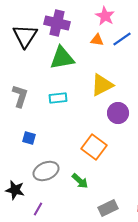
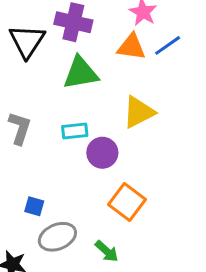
orange triangle: (97, 40) -> (131, 47), size x1.5
purple circle: (118, 113) -> (102, 153), moved
blue square: (29, 138) -> (34, 206), moved

